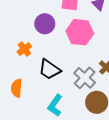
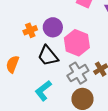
purple circle: (45, 24) -> (53, 27), moved
pink hexagon: (80, 32) -> (77, 43), moved

